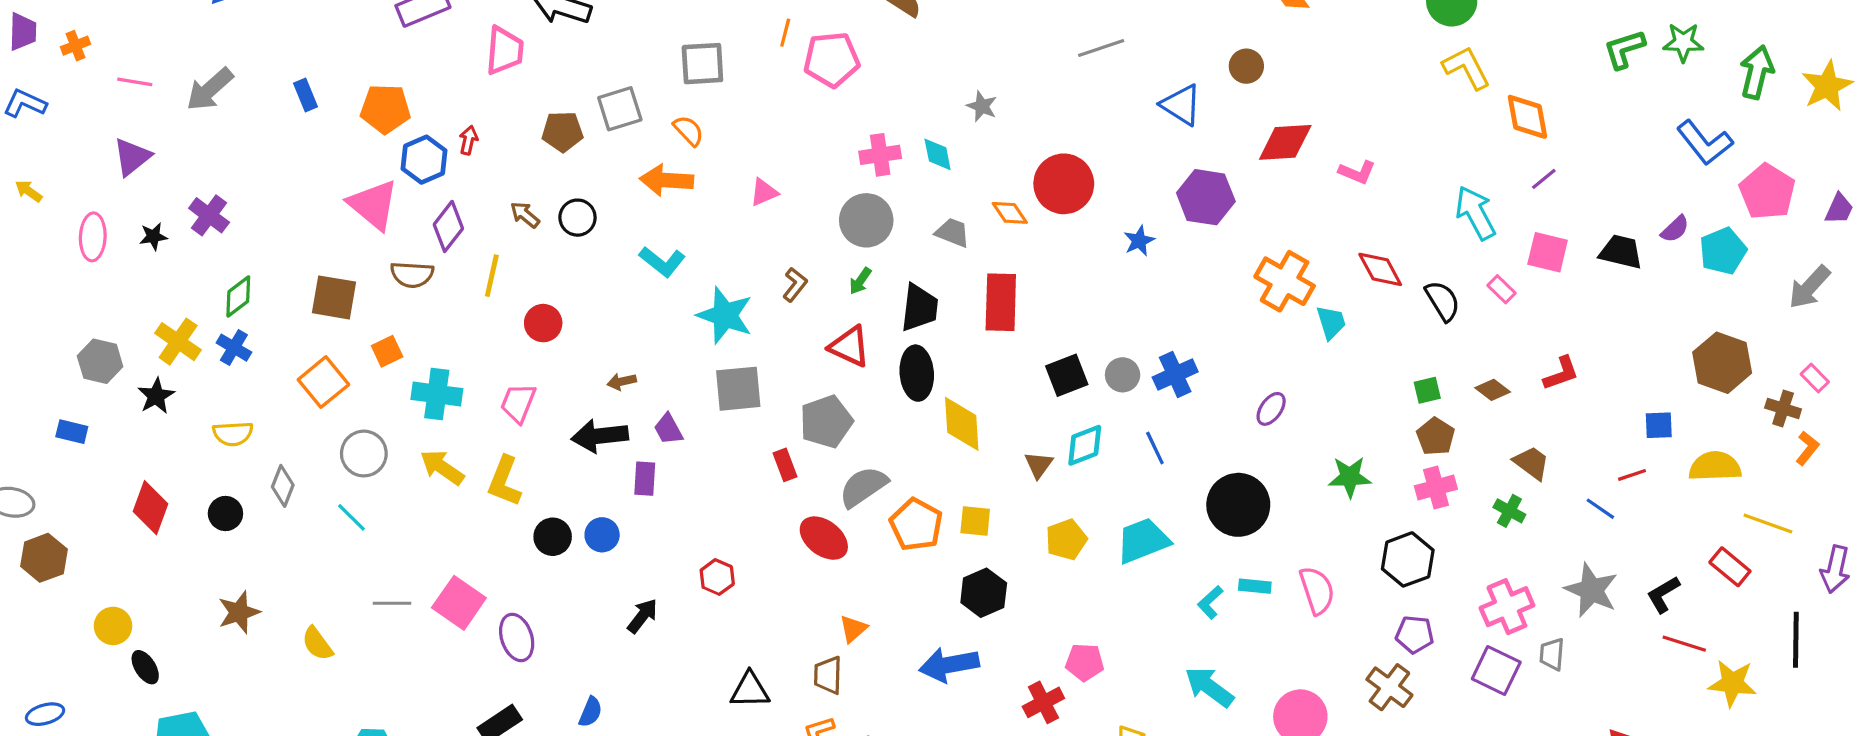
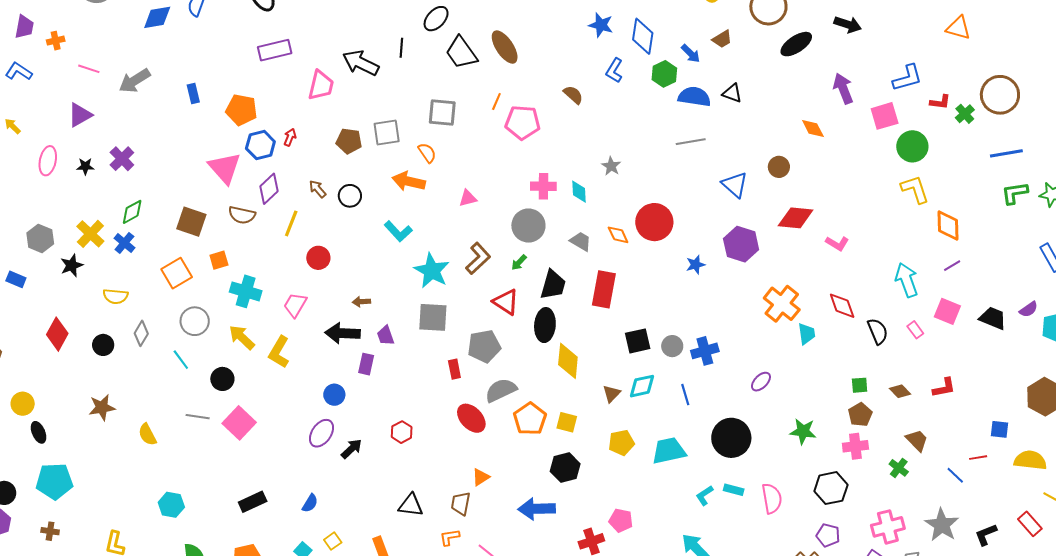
brown L-shape: (795, 285) -> (478, 258), size x1.5
black circle: (553, 537) -> (222, 379), moved
purple ellipse: (517, 637) -> (322, 433), moved, turned 44

